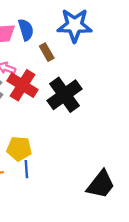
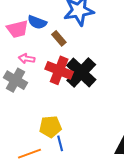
blue semicircle: (26, 30) -> (37, 22), turned 138
red cross: (23, 85) -> (59, 70), moved

